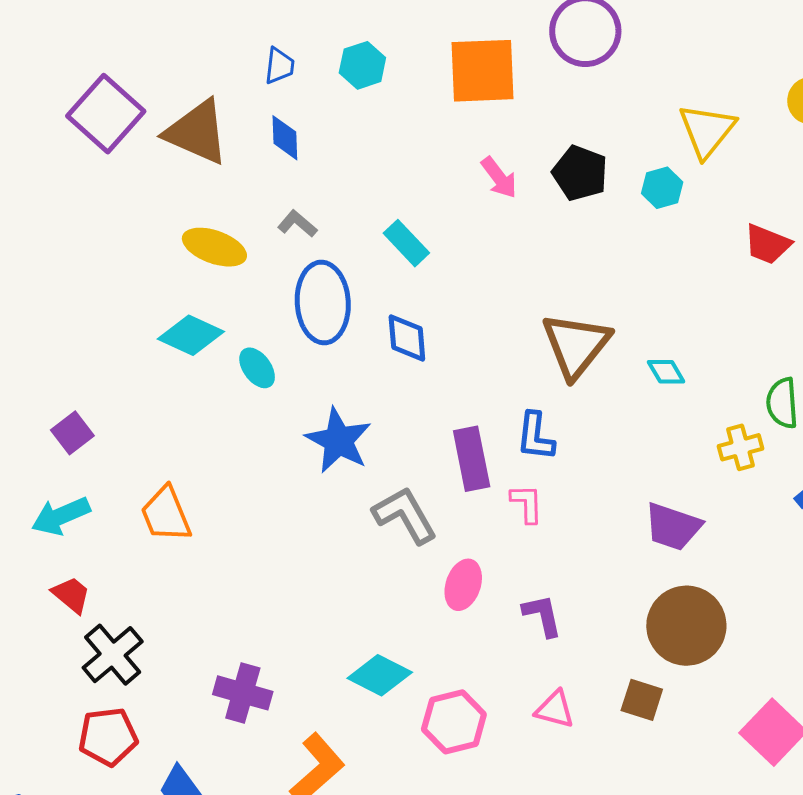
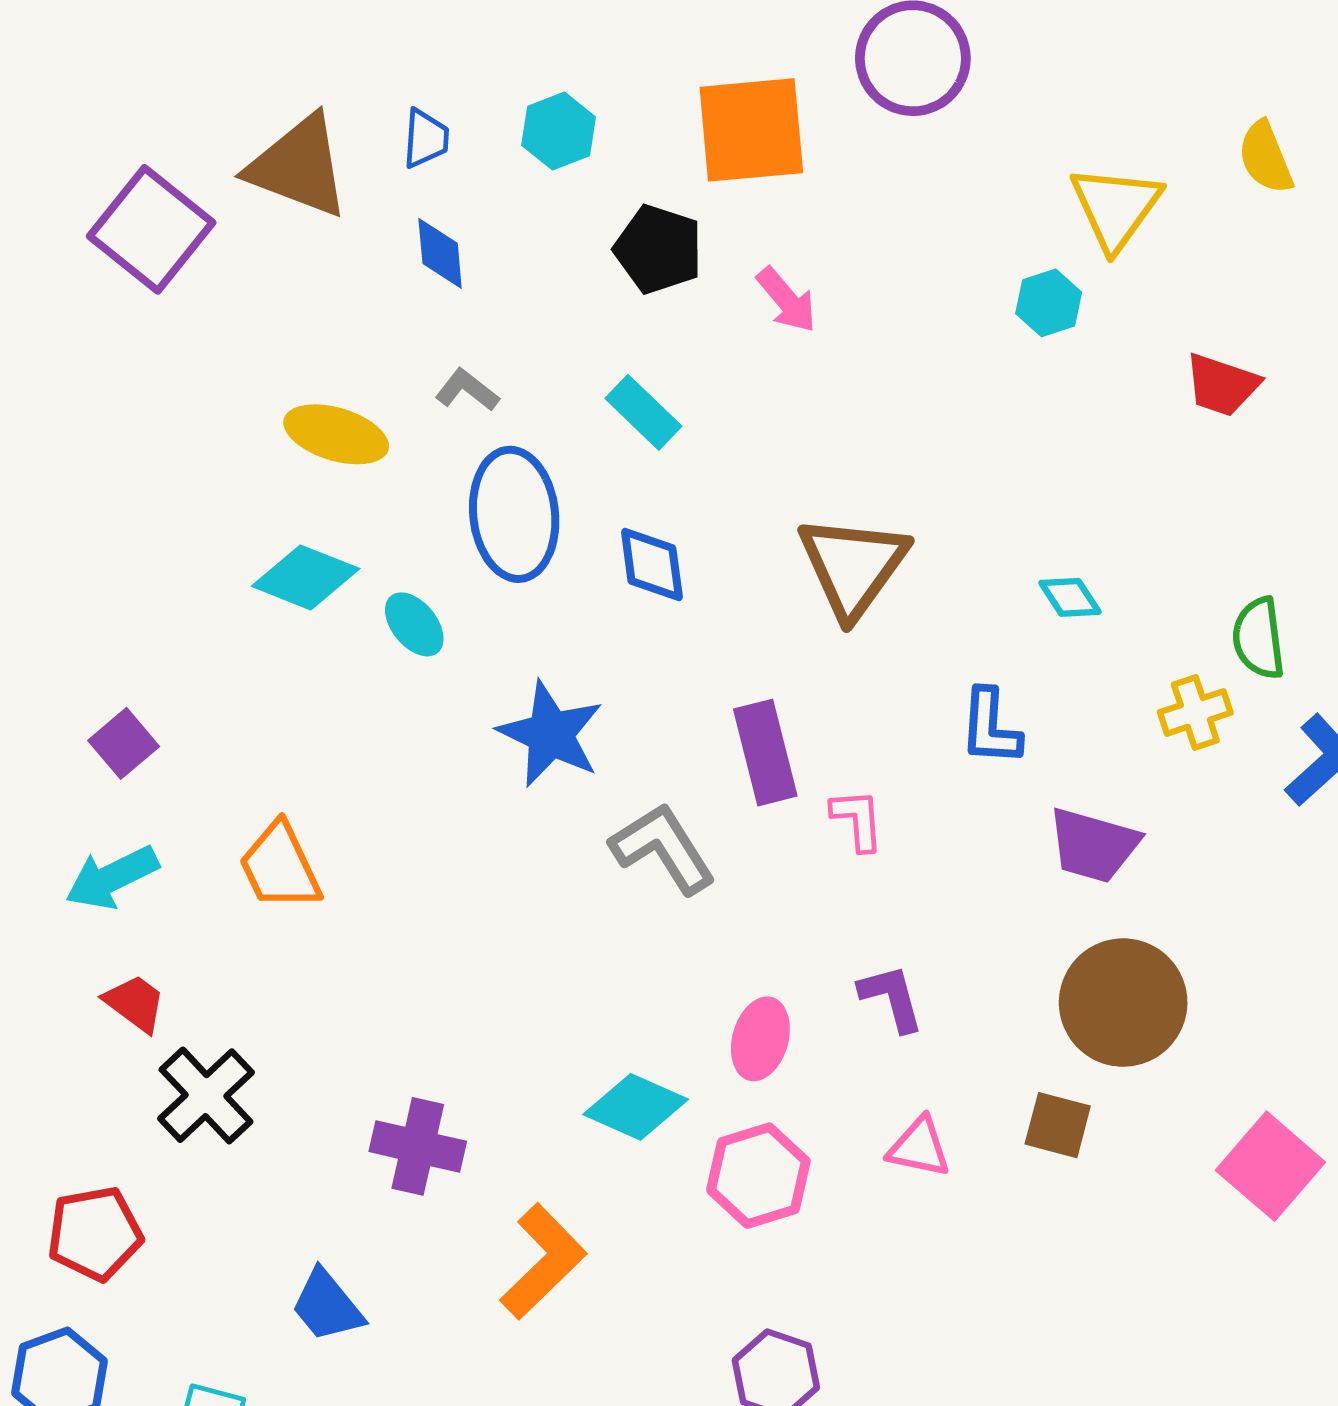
brown triangle: (197, 132) -> (299, 166), moved
black pentagon: (580, 173) -> (658, 249), moved
brown triangle: (576, 345) -> (853, 566), moved
blue L-shape: (535, 436) -> (990, 727), moved
pink ellipse: (463, 585) -> (760, 1039), moved
red pentagon: (108, 737) -> (95, 1234), moved

